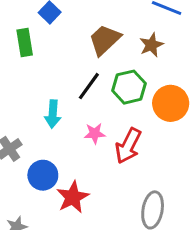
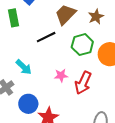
black line: (89, 86) -> (46, 37), moved, turned 30
cyan arrow: (53, 114) -> (24, 67), moved, turned -48

